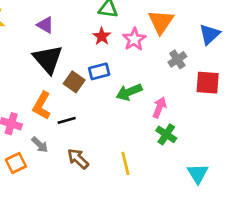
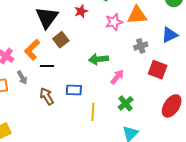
orange triangle: (161, 22) -> (137, 15), turned 35
red star: (102, 36) -> (81, 11), moved
blue rectangle: (99, 71) -> (74, 90), moved
green cross: (166, 134) -> (126, 103), moved
yellow line: (125, 163) -> (93, 112), moved

